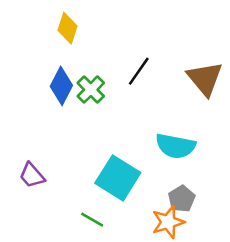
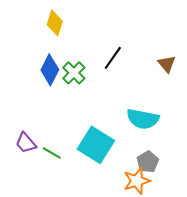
brown triangle: (205, 79) -> (167, 64), size x0.6
green line: (92, 220) -> (52, 153), moved

